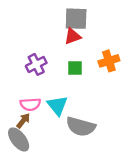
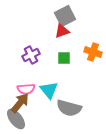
gray square: (76, 19) -> (65, 16), turned -30
orange cross: (109, 61) -> (93, 52), turned 36
brown arrow: (23, 121) -> (20, 103), size x1.5

